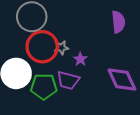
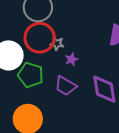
purple trapezoid: (68, 80) -> (66, 86), moved

